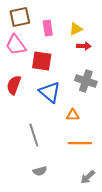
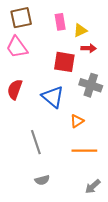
pink rectangle: (48, 28) -> (60, 22), moved
red square: (42, 61) -> (64, 62), moved
orange triangle: (73, 115) -> (77, 121), turned -32

